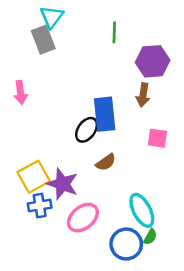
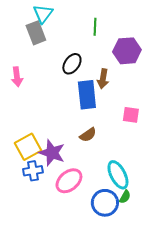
brown arrow: (143, 95) -> (103, 79), moved
black ellipse: (87, 130) -> (72, 64), moved

